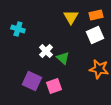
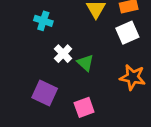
cyan cross: (18, 29) -> (43, 21), moved
pink square: (54, 86) -> (84, 107), moved

